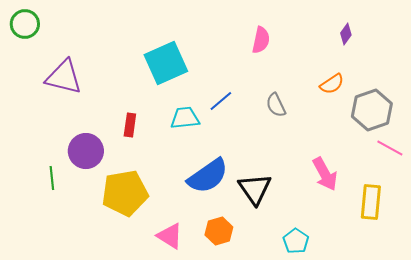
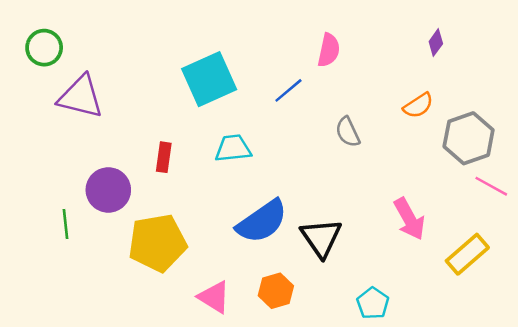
green circle: (25, 24) -> (44, 48), moved
blue line: (221, 101) -> (288, 90), moved
yellow rectangle: (371, 202) -> (467, 254), turned 44

